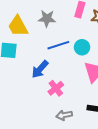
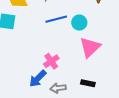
blue arrow: (40, 69) -> (38, 79), moved

